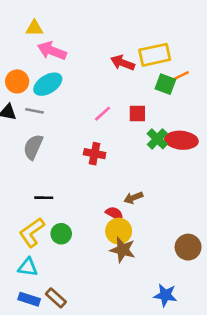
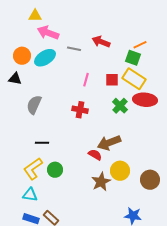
yellow rectangle: (155, 55) -> (134, 79), moved, turned 45
orange line: (180, 76) -> (140, 45), moved
gray line: (34, 111) -> (74, 49), moved
pink line: (103, 114) -> (86, 80), turned -32
green cross: (157, 139) -> (120, 106), moved
brown arrow: (133, 198) -> (109, 143), size x1.6
yellow circle: (119, 231) -> (120, 171), moved
brown star: (123, 250) -> (101, 182), turned 30

